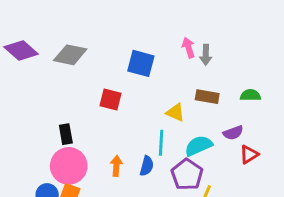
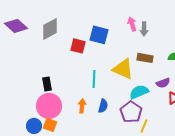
gray diamond: (70, 55) -> (50, 29), turned -40
red square: (111, 100) -> (78, 46), moved
yellow triangle: (175, 113) -> (123, 69), size x1.6
cyan line: (161, 143) -> (94, 79), moved

